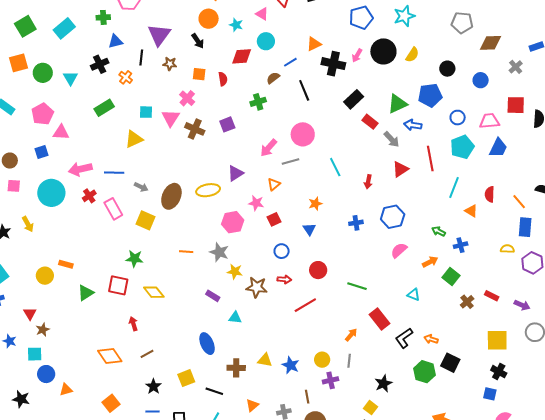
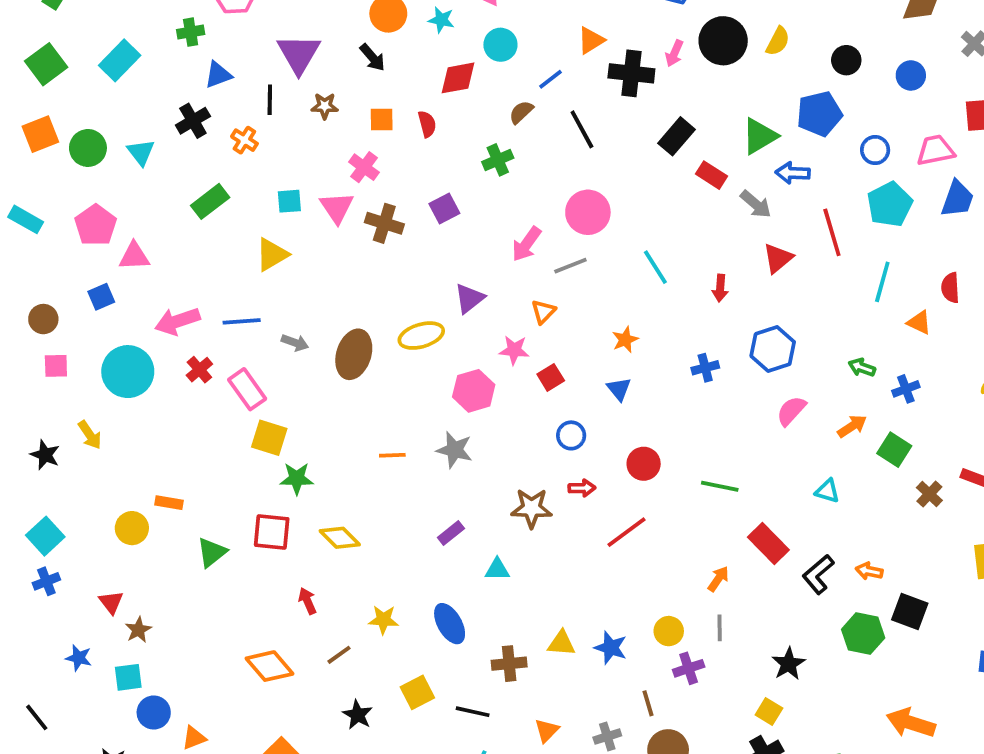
yellow square: (145, 220) -> (269, 438), moved
yellow star: (235, 271) -> (383, 620), moved
purple rectangle: (213, 296) -> (451, 533), turned -64

